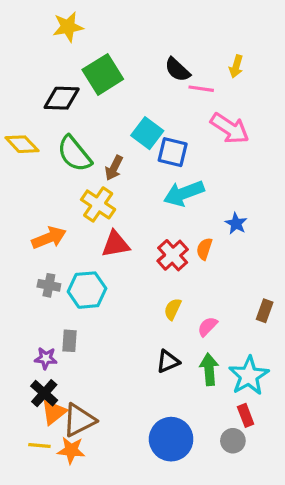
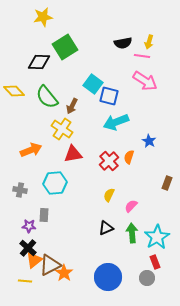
black semicircle: (177, 70) -> (123, 43), moved, turned -54
pink line: (201, 89) -> (142, 56), moved
gray cross: (49, 285) -> (20, 190), moved
brown rectangle: (265, 311) -> (167, 183), moved
orange star: (71, 450) -> (64, 273), moved, turned 30

